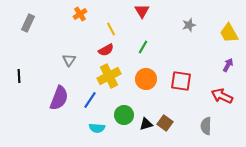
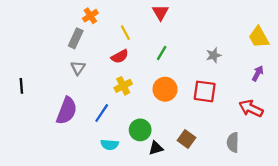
gray rectangle: (28, 23) -> (76, 38), moved
gray star: (189, 25) -> (214, 55), moved
yellow cross: (109, 76) -> (123, 86), size x0.7
black triangle: (146, 124) -> (156, 148), moved

